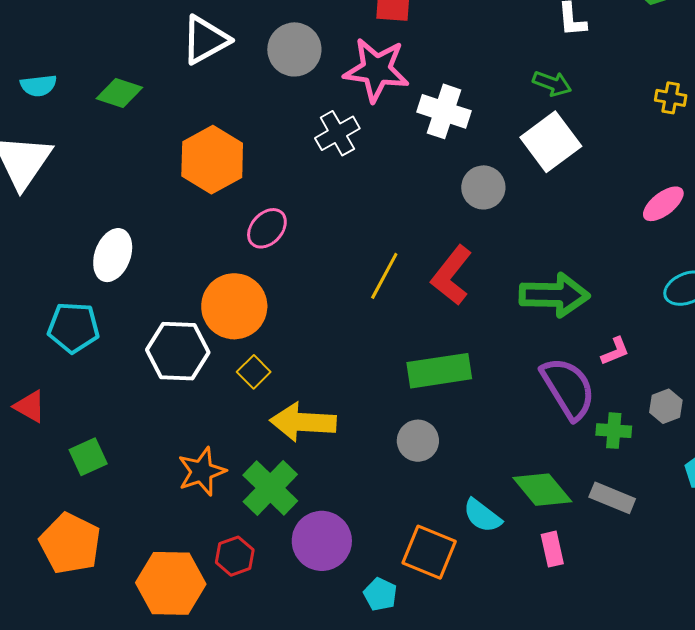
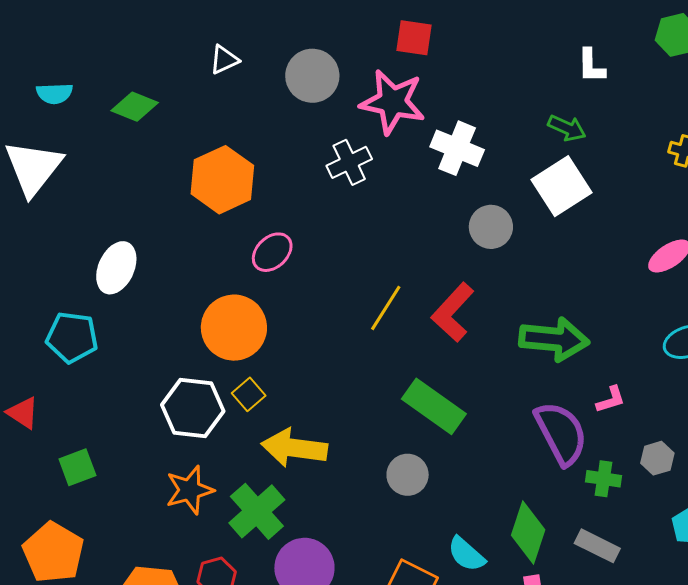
white triangle: (205, 40) -> (224, 60), size x0.6
white hexagon: (178, 351) -> (193, 408), moved
green rectangle: (439, 371) -> (434, 406), turned 40
green diamond: (542, 490) -> (528, 532), turned 54

